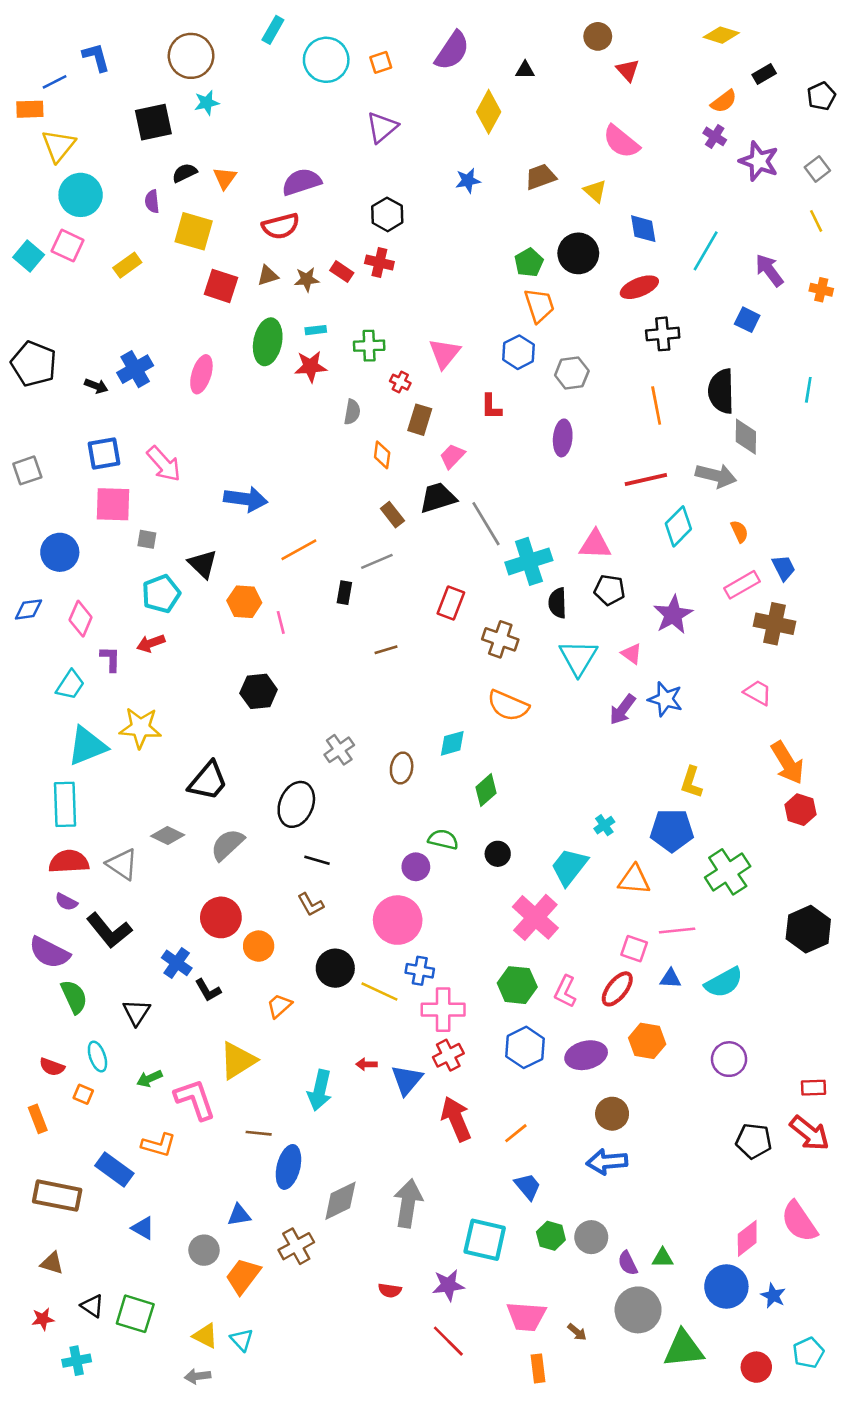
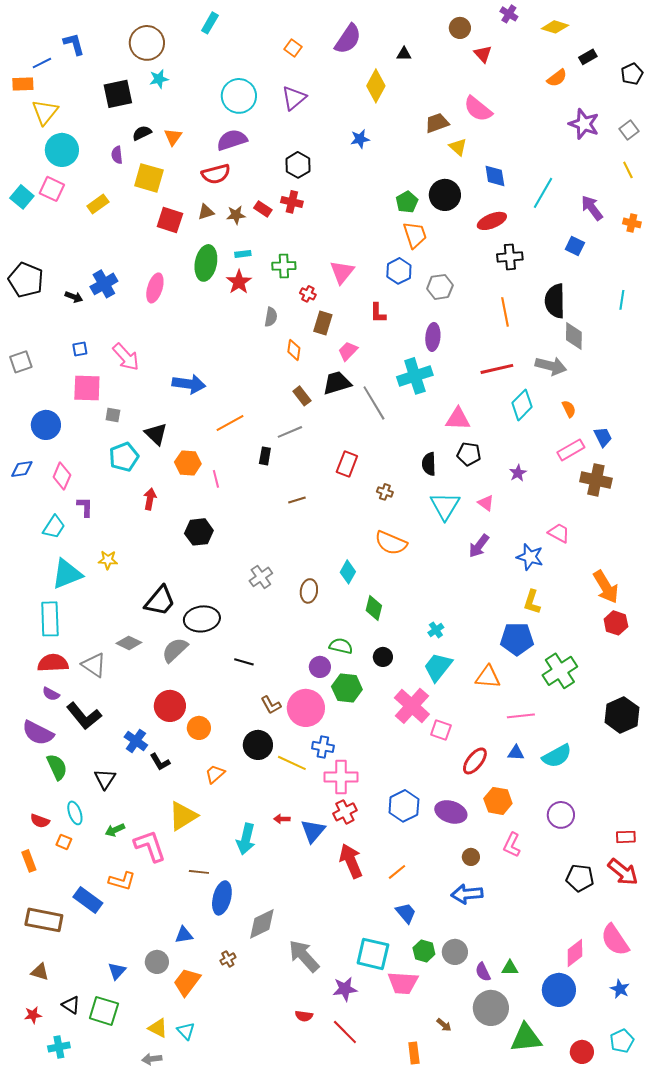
cyan circle: (326, 60) -> (239, 96), moved
orange square: (381, 62) -> (293, 48), turned -36
purple cross: (715, 136) -> (509, 14), moved
brown trapezoid: (541, 177) -> (437, 123), moved
red star: (311, 366) -> (239, 282), turned -30
blue square: (104, 454) -> (80, 349), size x0.6
cyan cross: (529, 561) -> (415, 376), moved
purple star: (673, 615) -> (518, 473), size x0.6
brown cross: (500, 639) -> (385, 492), size x0.6
red arrow: (151, 643) -> (150, 499), moved, turned 120
pink trapezoid: (758, 693) -> (559, 533), moved
blue star: (665, 699) -> (530, 557), moved
yellow star: (140, 728) -> (108, 560), size x0.6
cyan diamond: (452, 743) -> (348, 572), turned -45
green diamond: (486, 790) -> (374, 608), turned -35
black ellipse: (296, 804) -> (202, 619), moved, turned 60
cyan cross: (604, 825) -> (436, 630), moved
brown L-shape: (311, 904) -> (271, 705), moved
pink square: (634, 949) -> (441, 730), moved
green hexagon: (517, 985) -> (347, 688), moved
pink L-shape: (565, 992) -> (512, 845), moved
purple ellipse: (586, 1055) -> (451, 812), turned 32
brown circle: (612, 1114) -> (471, 857), size x0.7
gray arrow: (408, 1203) -> (304, 956), moved, turned -51
blue triangle: (143, 1228) -> (117, 971), moved, turned 42
brown cross: (296, 1246) -> (228, 959), size x0.6
red semicircle: (390, 1290) -> (304, 1016), moved
blue star: (773, 1296) -> (620, 989), moved
pink trapezoid: (526, 1316) -> (403, 983), moved

